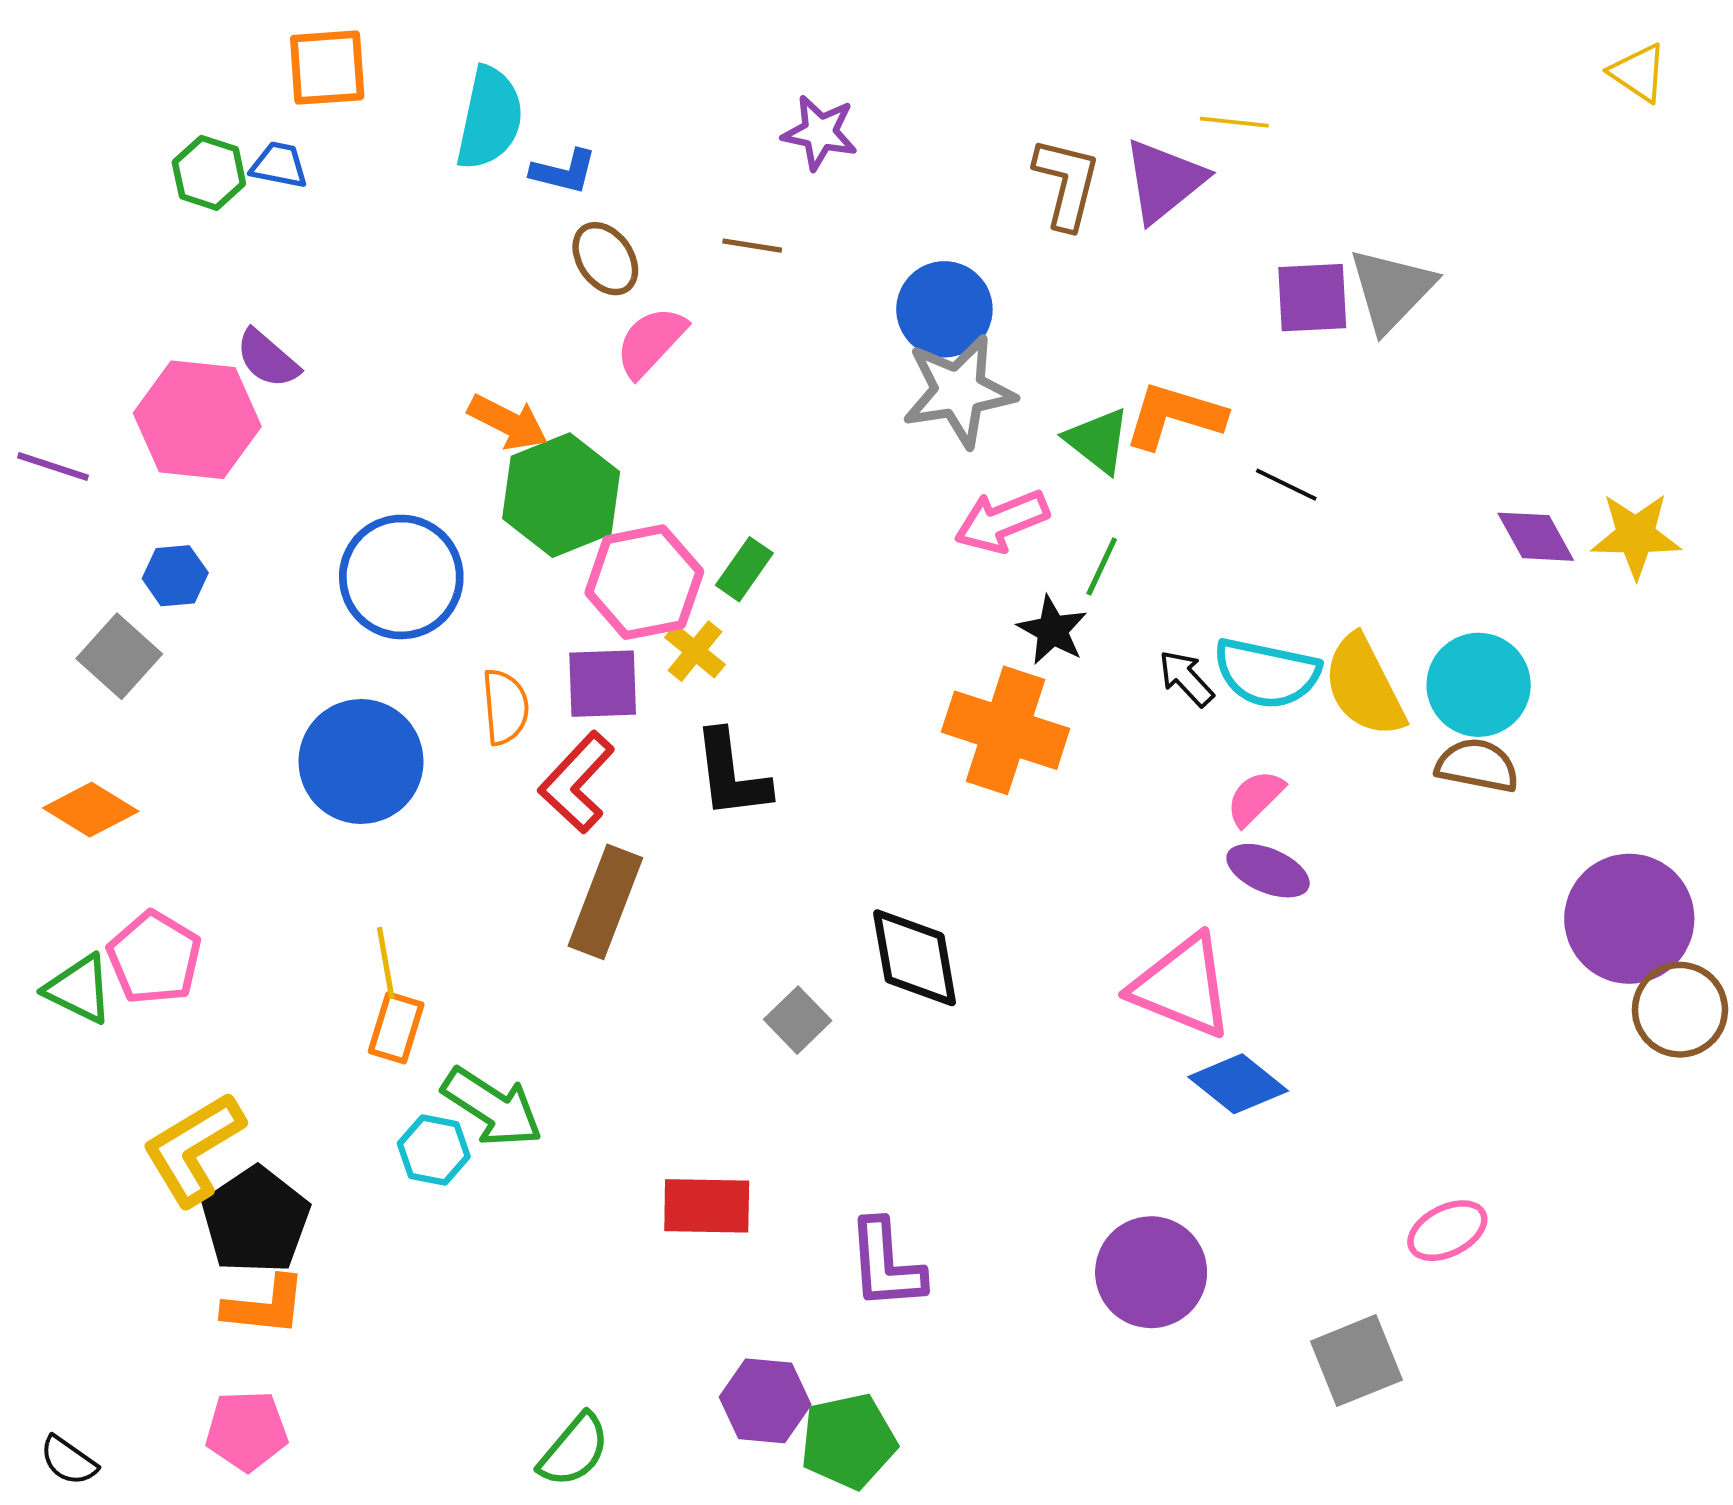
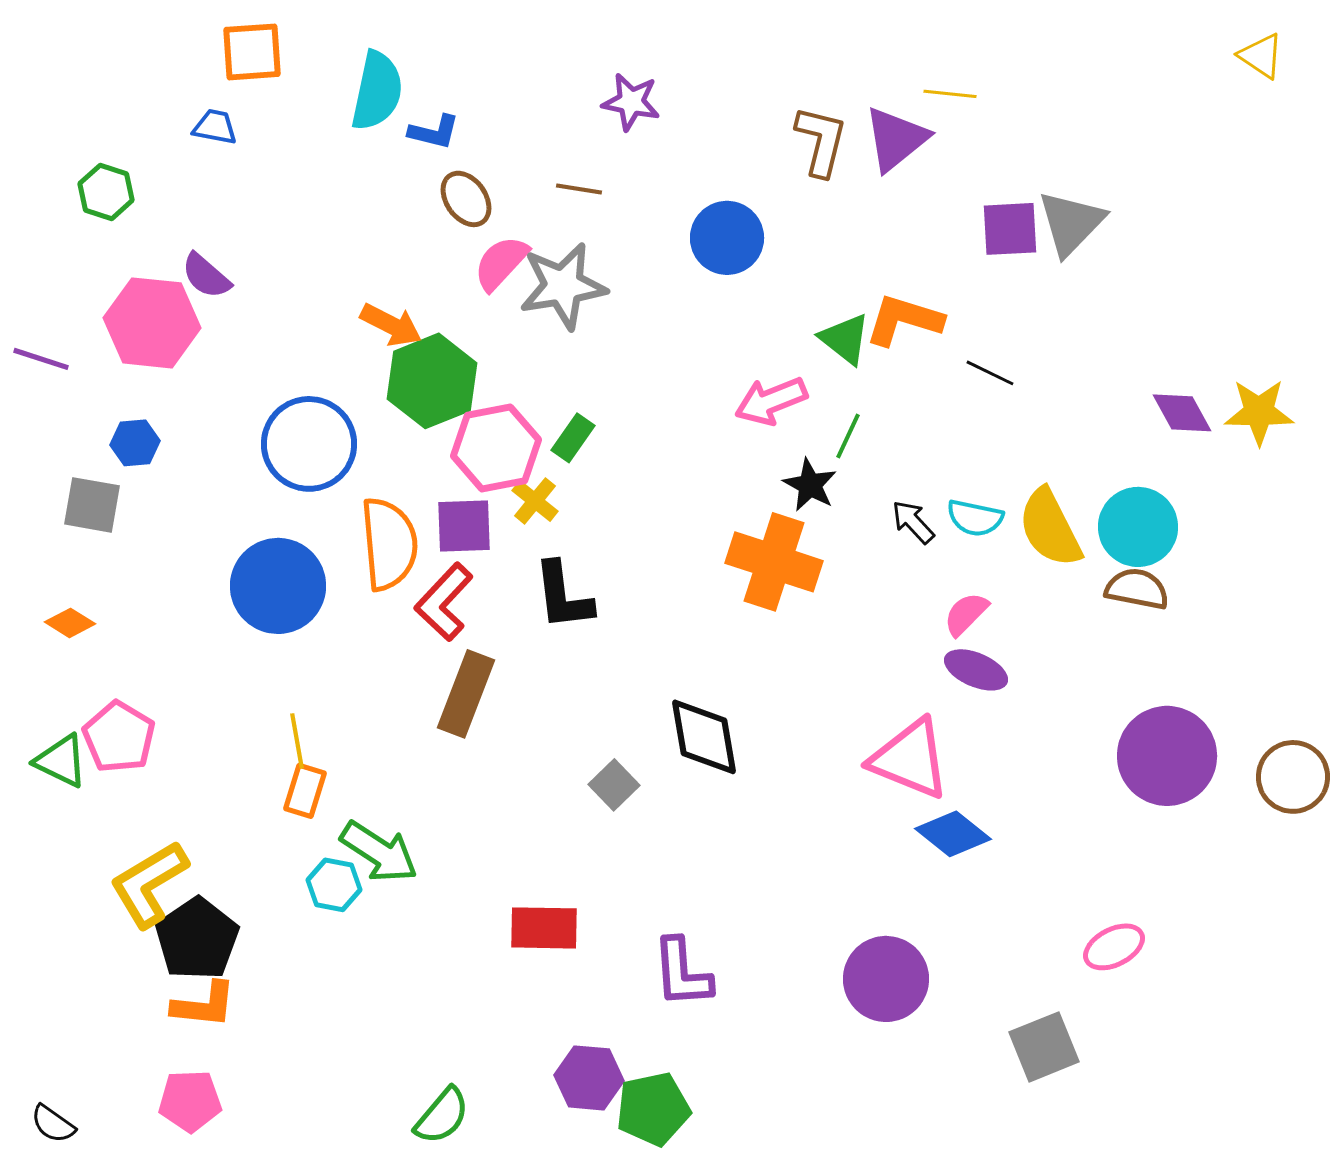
green hexagon: (209, 173) -> (106, 192), moved
gray star: (959, 391) -> (563, 286), moved
gray square: (119, 656) -> (92, 505), turned -32
cyan semicircle: (1267, 673) -> (975, 518), size x0.7
orange semicircle: (505, 707) -> (389, 544), size x1.6
orange diamond: (91, 810) -> (70, 623), size x0.7
purple circle: (1629, 919) -> (1167, 756), moved

